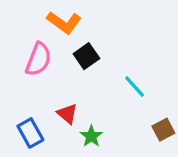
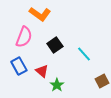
black square: (86, 56) -> (55, 45), moved
blue rectangle: (30, 133) -> (19, 66), moved

